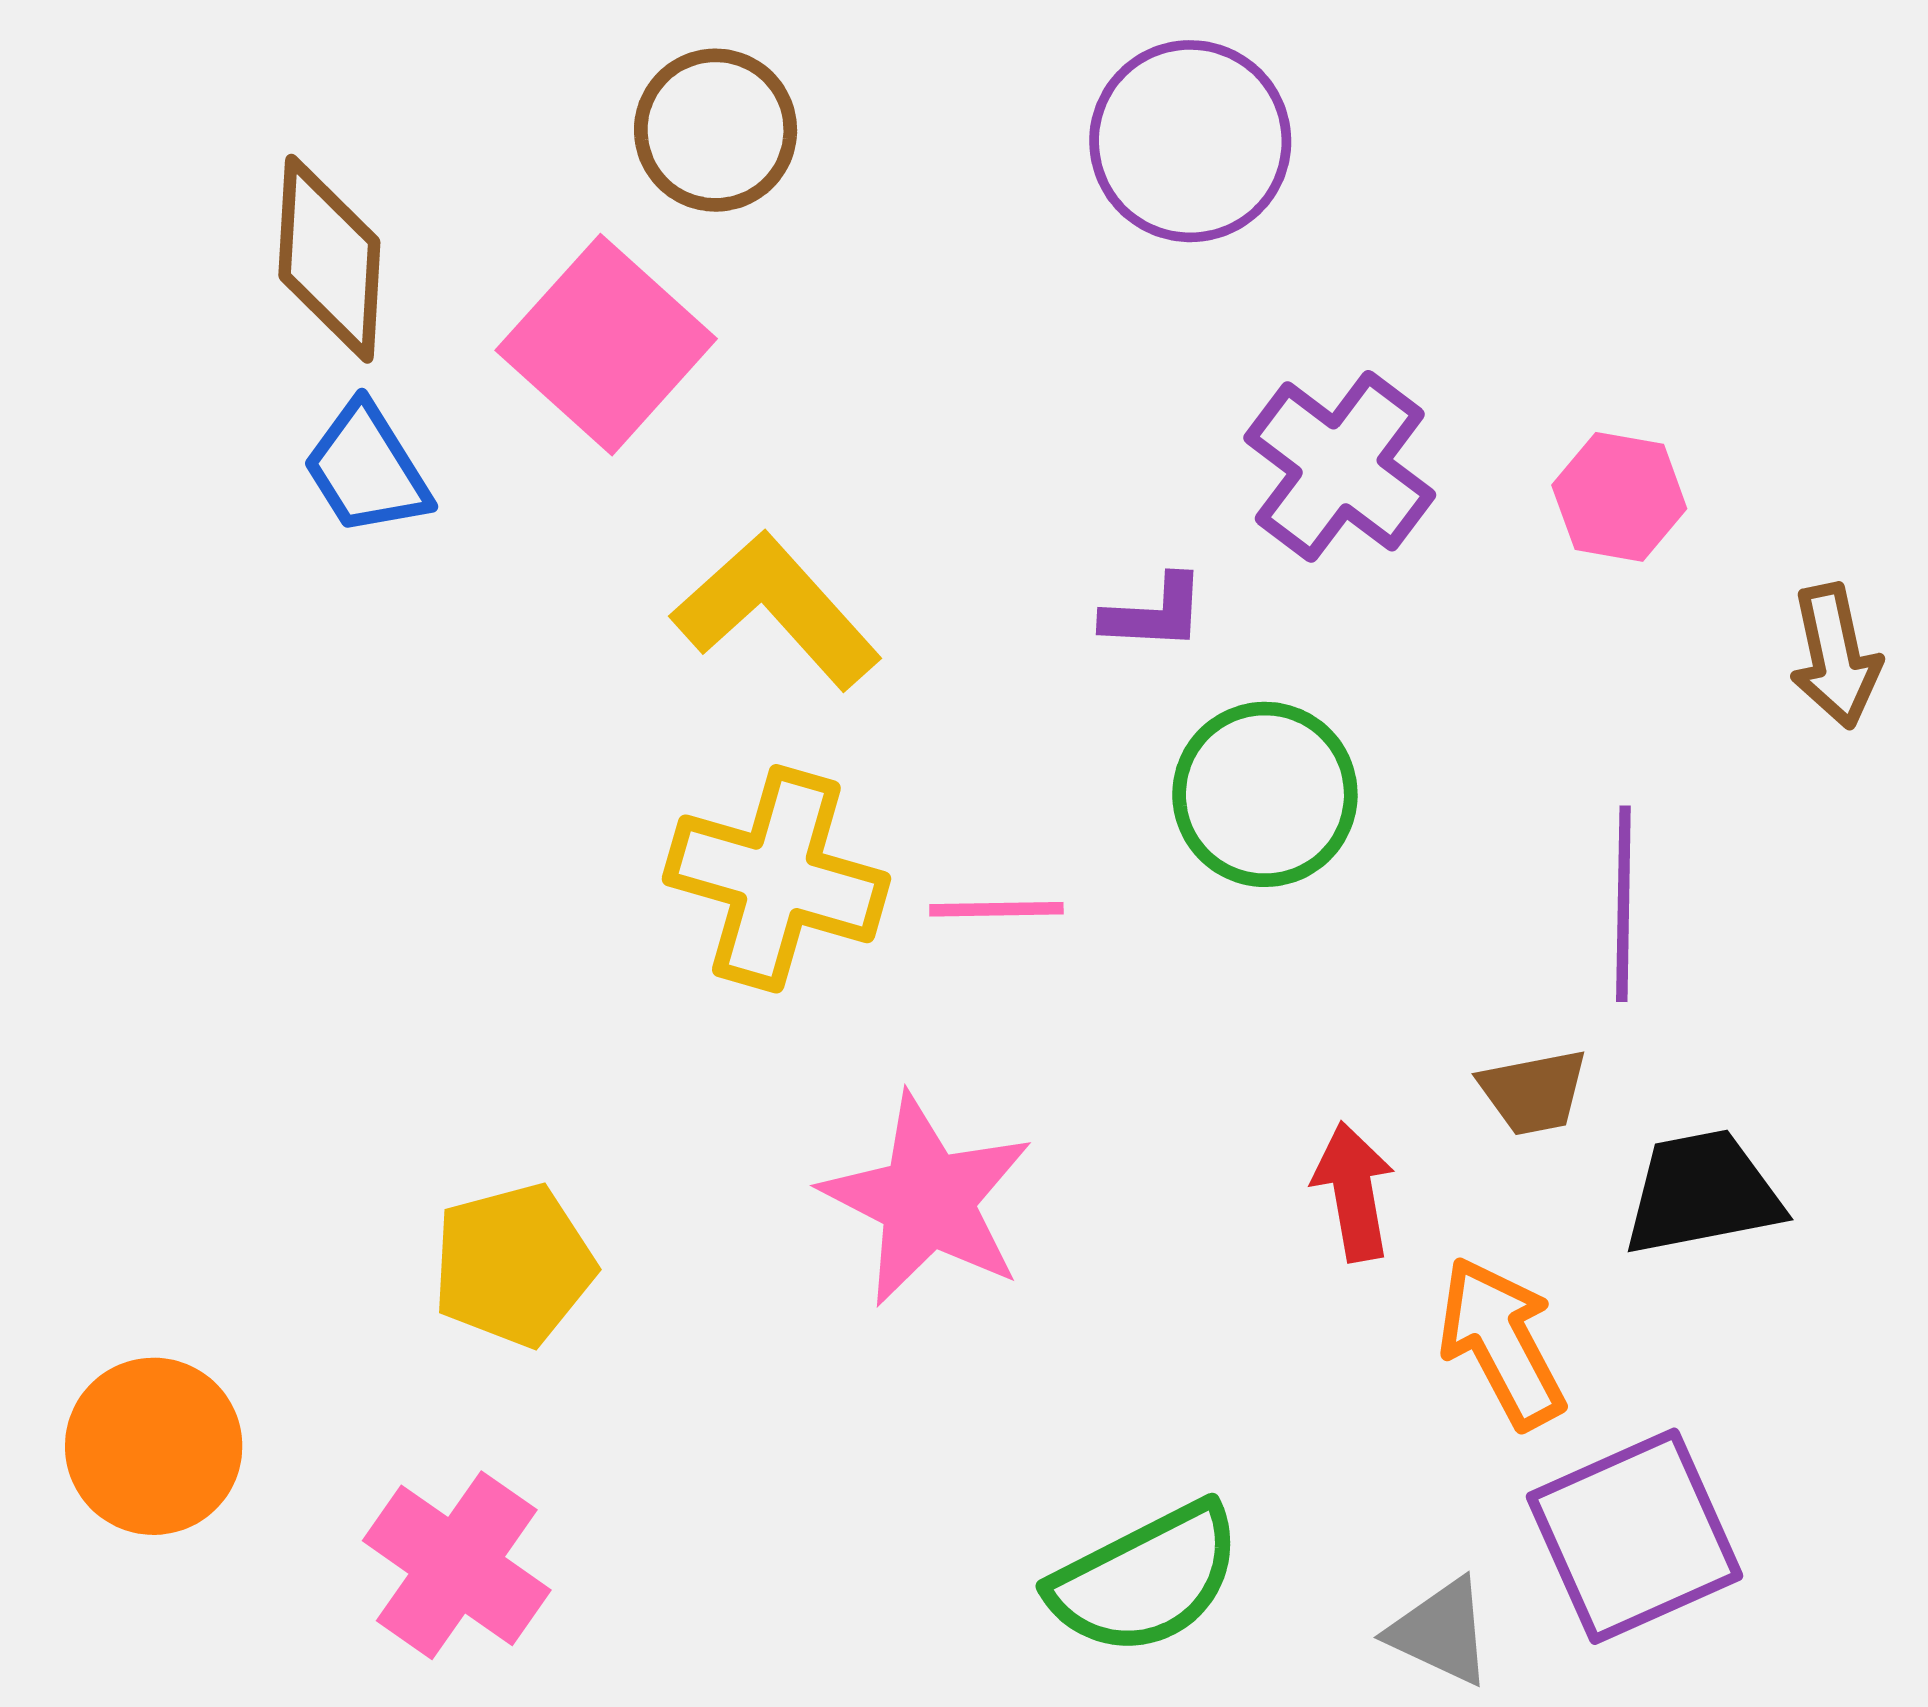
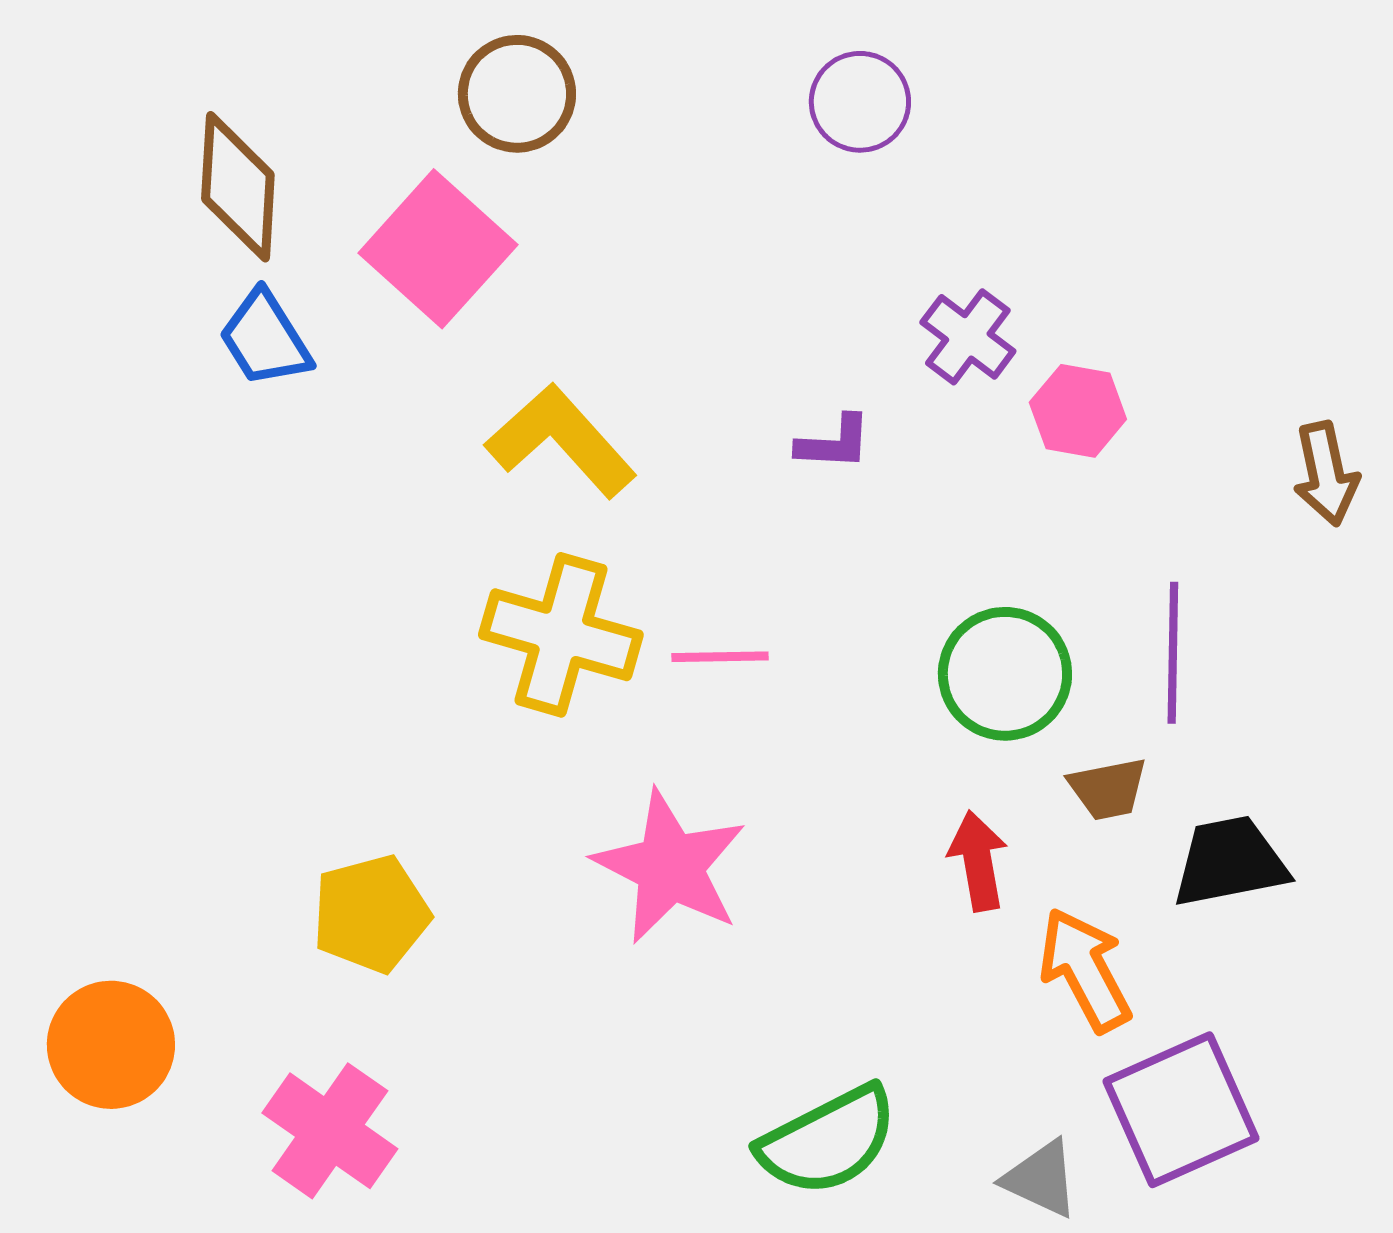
purple circle: (1190, 141) -> (860, 102), size x0.7
purple cross: (1340, 466) -> (968, 337), size x0.7
pink hexagon: (1619, 497) -> (1078, 411), moved
green circle: (1265, 794) -> (1005, 674), moved

